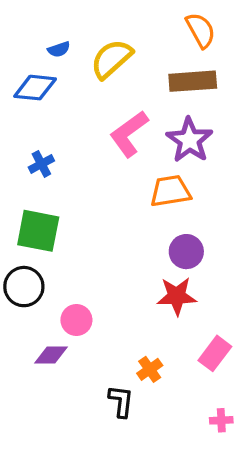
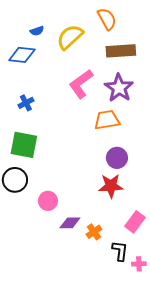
orange semicircle: (201, 30) -> (107, 19), moved
purple diamond: (51, 355) -> (70, 223), moved
black L-shape: (121, 401) -> (120, 251), moved

